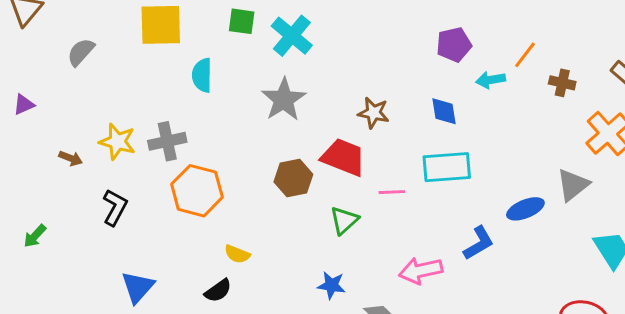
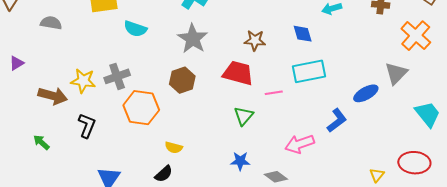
gray semicircle: (81, 52) -> (51, 23), turned 65
cyan semicircle: (202, 75) -> (135, 29), turned -65
brown arrow: (71, 158) -> (53, 96), size x1.8
brown hexagon: (293, 178) -> (182, 80), moved
green arrow: (35, 236) -> (41, 142), moved, turned 96

